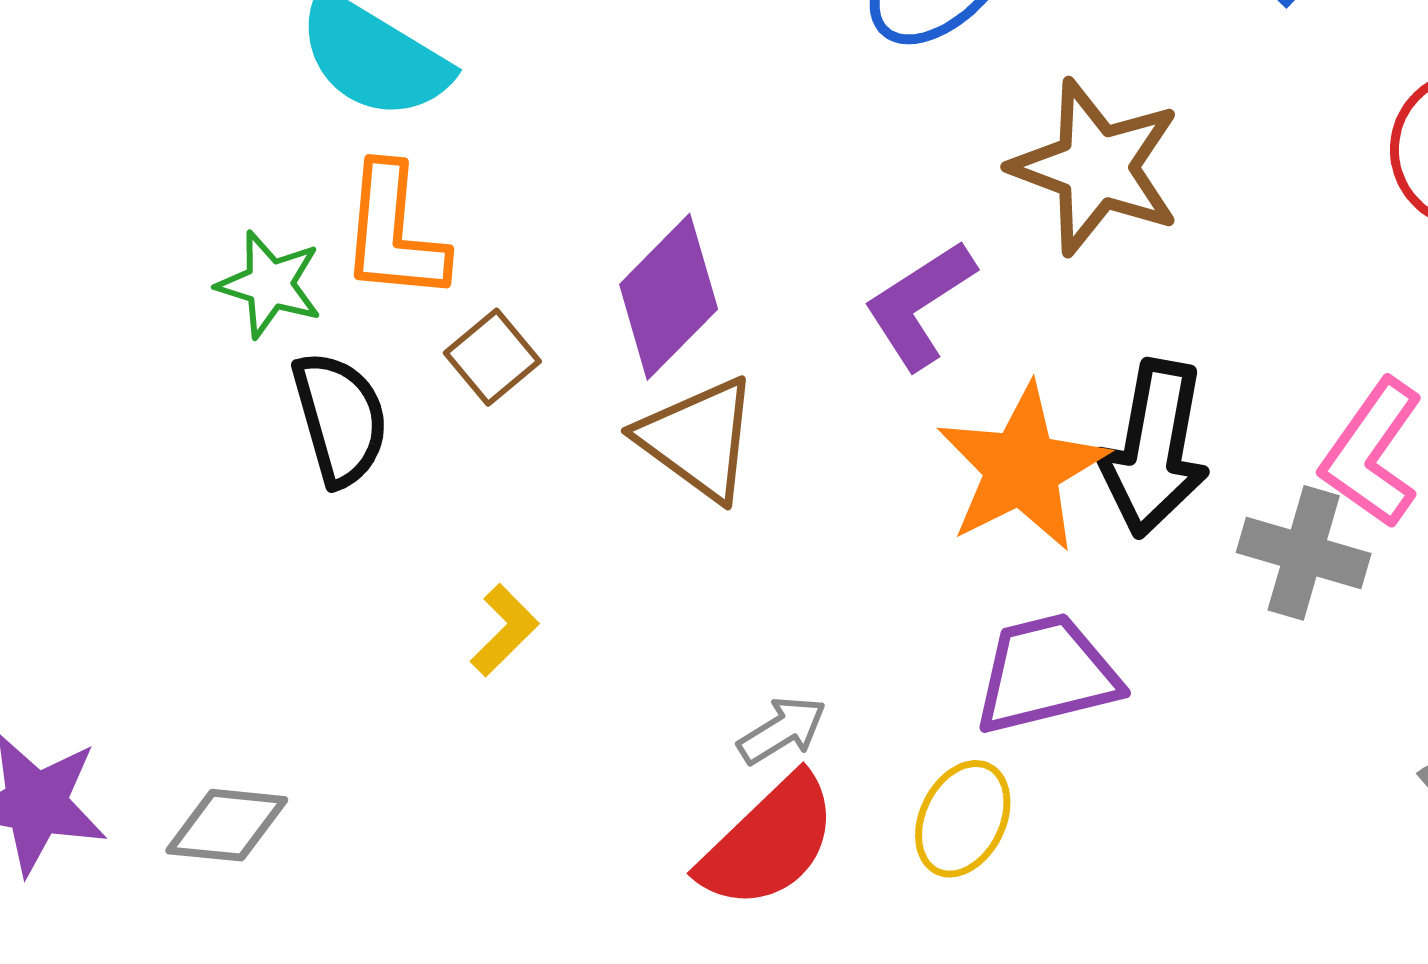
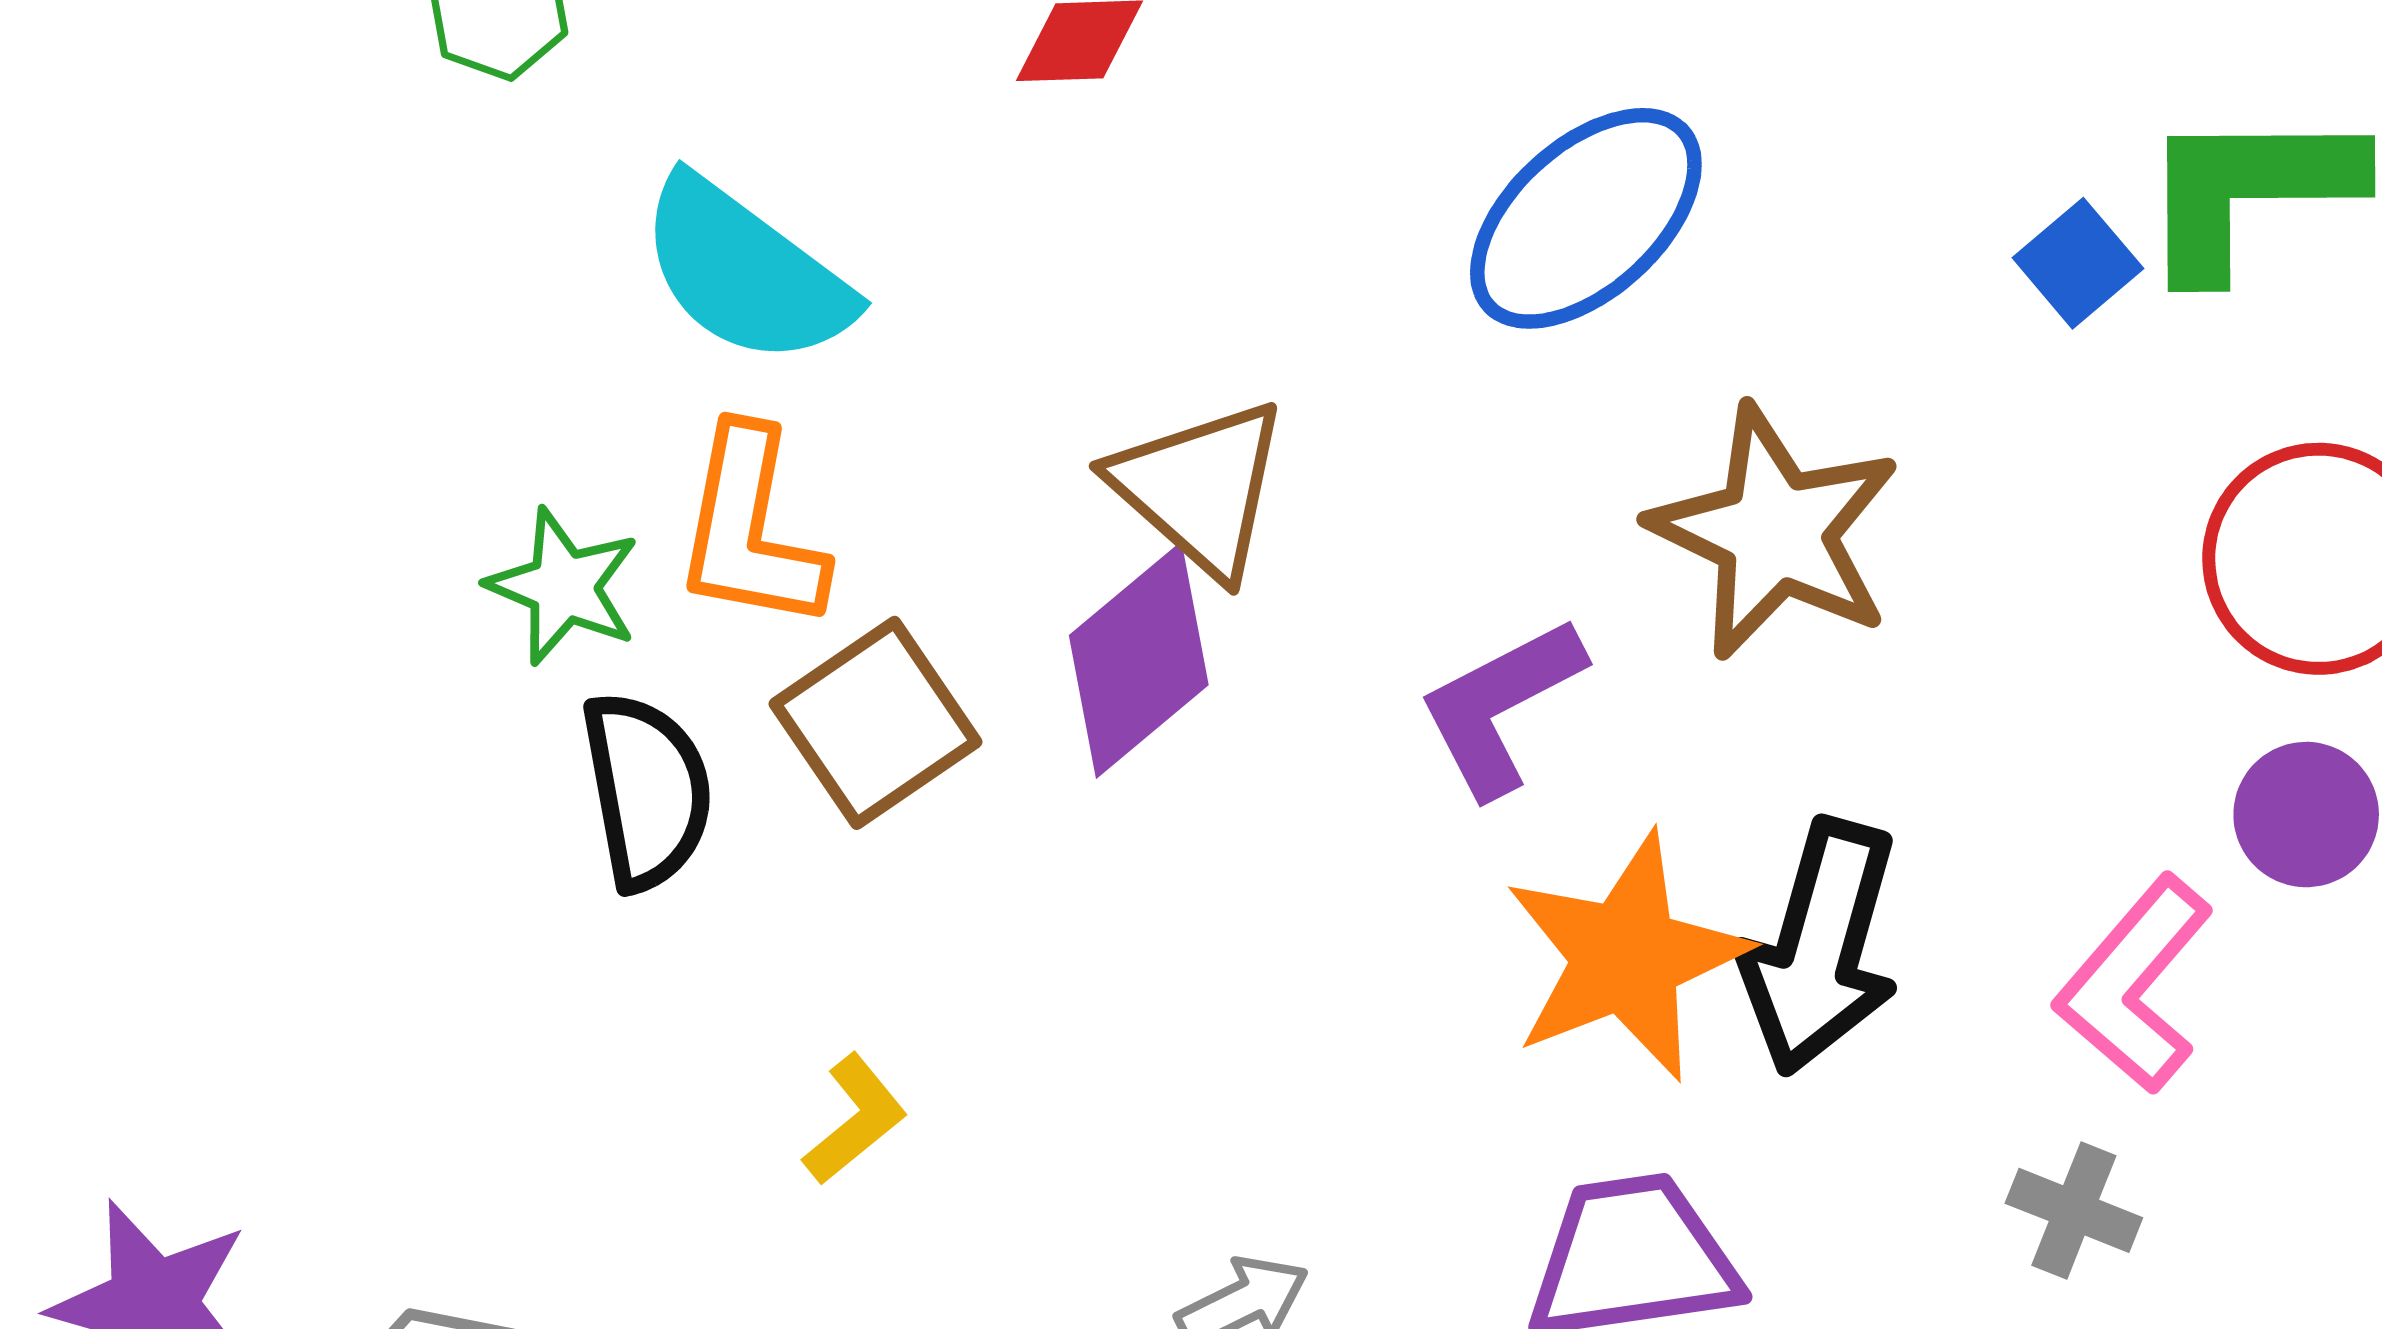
brown square: (492, 357) -> (876, 723), size x1.5
brown triangle: (698, 439) -> (1200, 488), moved
gray cross: (1304, 553) -> (2074, 1210), moved, size x0.7

